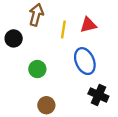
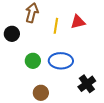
blue ellipse: (85, 61) -> (61, 61), moved, turned -65
black cross: (98, 95) -> (87, 84), turned 30

